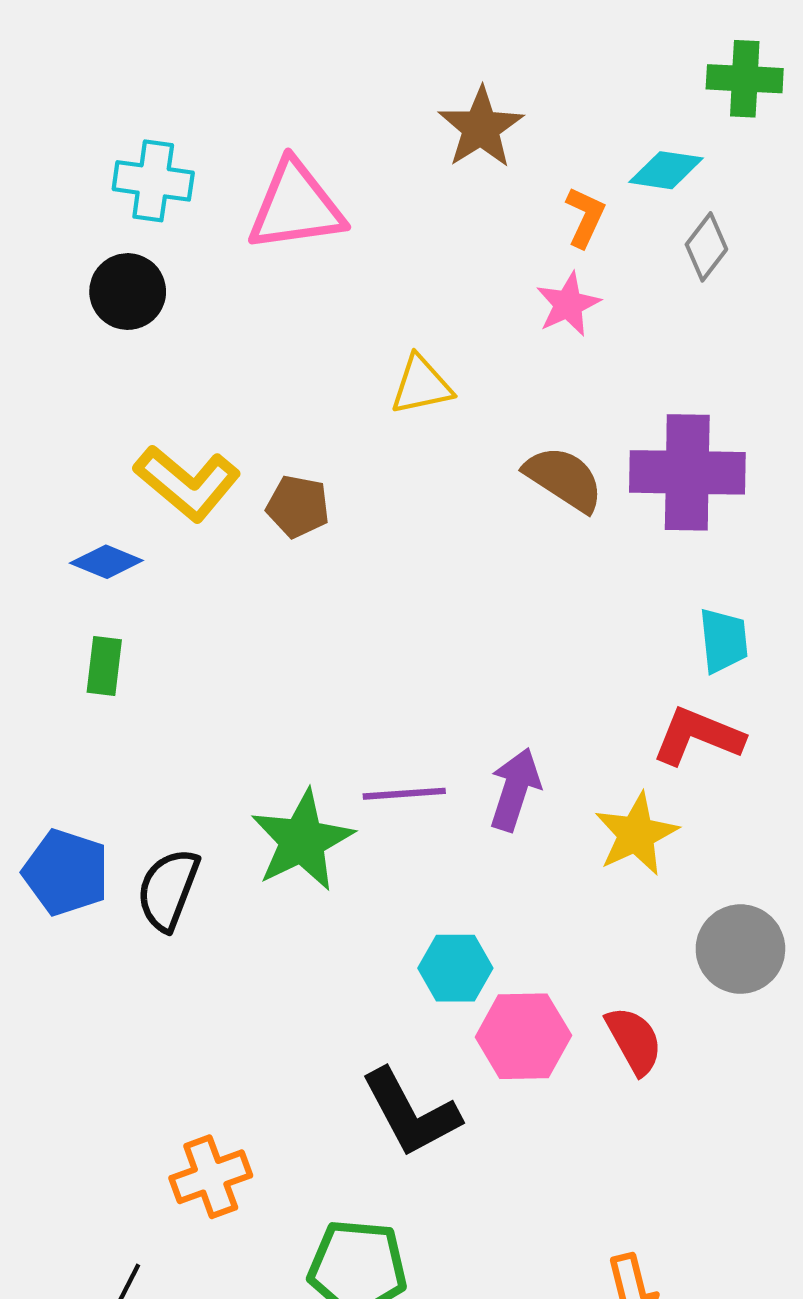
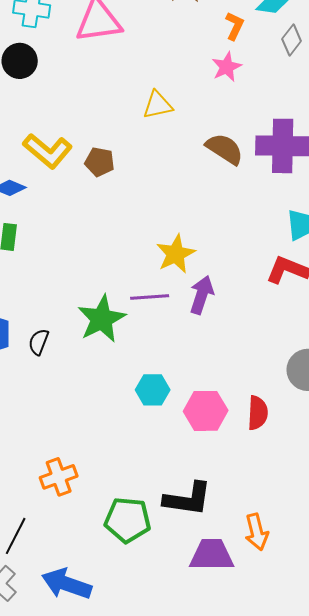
yellow star: (636, 834) -> (176, 254), moved
black semicircle: (168, 889) -> (39, 342), size x0.7
cyan hexagon: (455, 968) -> (153, 390), moved
red semicircle: (634, 1041) -> (258, 413), turned 32
black L-shape: (411, 1113) -> (188, 499), moved, turned -54

